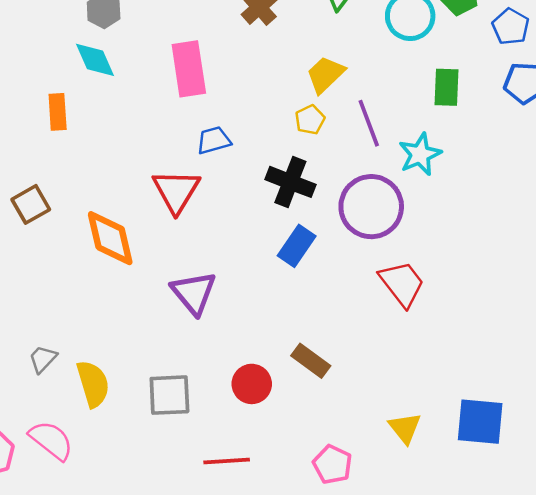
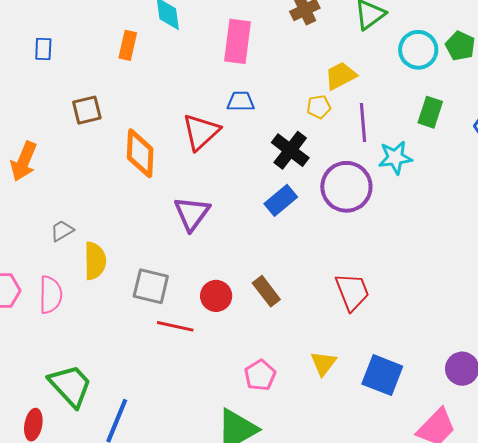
red trapezoid: (402, 284) -> (352, 292), moved
pink semicircle: (51, 440) -> (50, 295), turned 36
red line: (227, 461) -> (175, 326), moved

